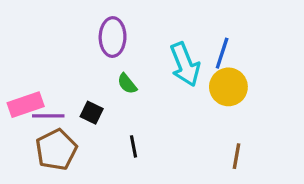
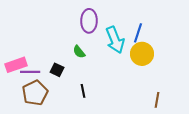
purple ellipse: (113, 37) -> (89, 21), moved
brown line: (236, 156) -> (157, 100), moved

